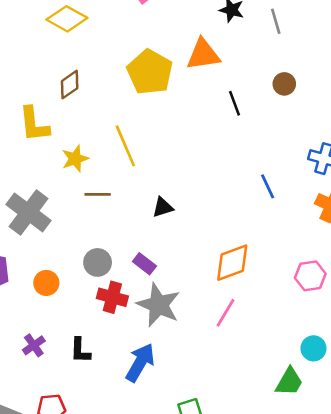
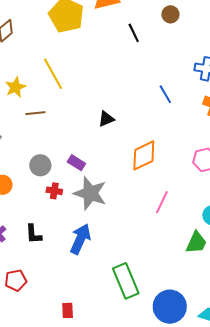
black triangle: (163, 207) -> (106, 119), moved
red cross: (112, 297) -> (54, 191), size x0.7
pink line: (225, 313) -> (162, 202), moved

